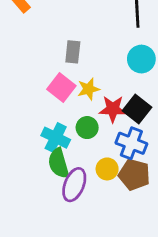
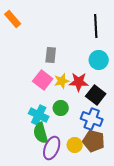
red star: (113, 109) -> (79, 82), moved
yellow circle: (107, 169) -> (75, 145), moved

